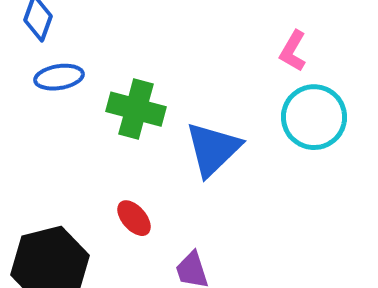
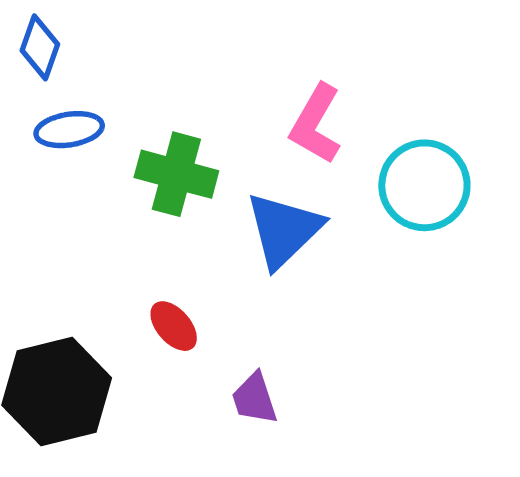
pink L-shape: (293, 51) -> (316, 124), moved, size x1.4

